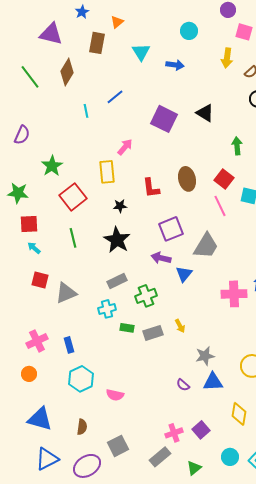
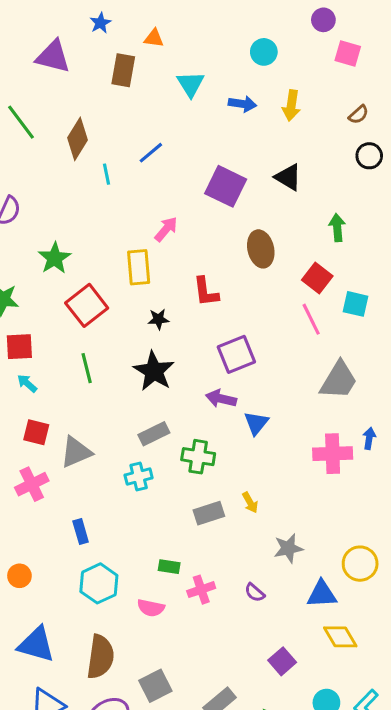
orange triangle: (117, 22) -> (154, 38), turned 48
yellow arrow: (227, 58) -> (291, 105), moved
brown diamond: (67, 72) -> (78, 139), moved
brown ellipse: (187, 179) -> (261, 249), moved
gray trapezoid: (206, 246) -> (339, 380), moved
green cross: (146, 296) -> (198, 457), turned 30
green rectangle: (127, 328) -> (169, 567), moved
pink cross: (37, 341) -> (32, 484), moved
blue triangle: (213, 382) -> (322, 594), moved
yellow diamond: (239, 414) -> (340, 637), turned -40
brown semicircle: (82, 427) -> (100, 657), size x1.8
pink cross: (174, 433) -> (201, 590), moved

